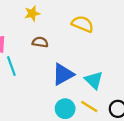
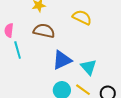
brown semicircle: (40, 42) -> (44, 31), size x1.5

